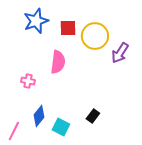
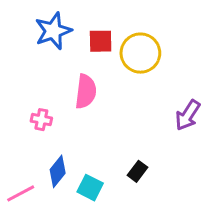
purple arrow: (120, 53) -> (188, 115), moved
pink line: (14, 131) -> (21, 193), turned 36

